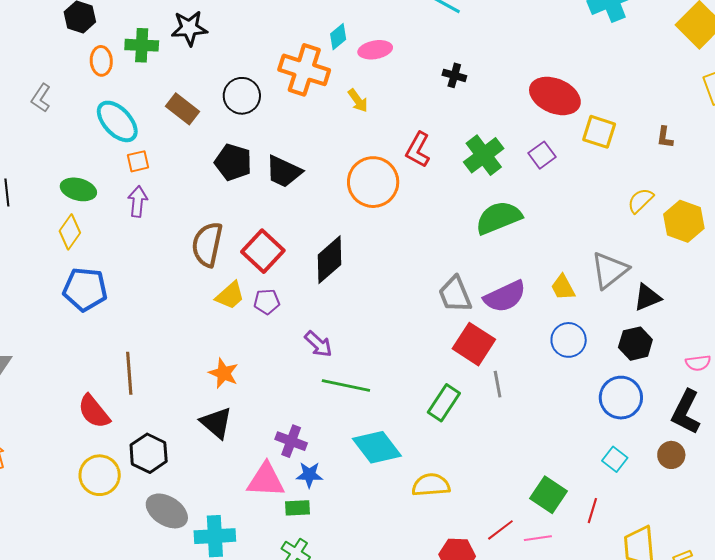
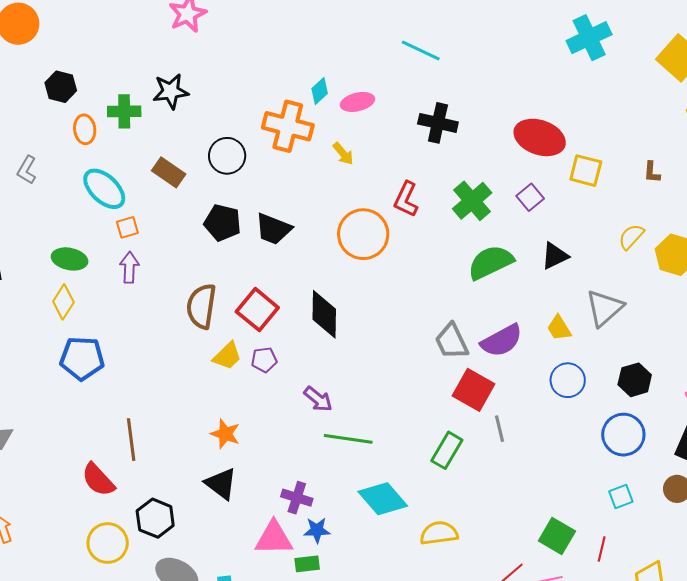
black cross: (454, 75) -> (438, 123), size x1.6
black diamond: (329, 260) -> (324, 314), turned -45
black triangle: (647, 297) -> (555, 256), moved
cyan square: (615, 459) -> (621, 497), turned 35

